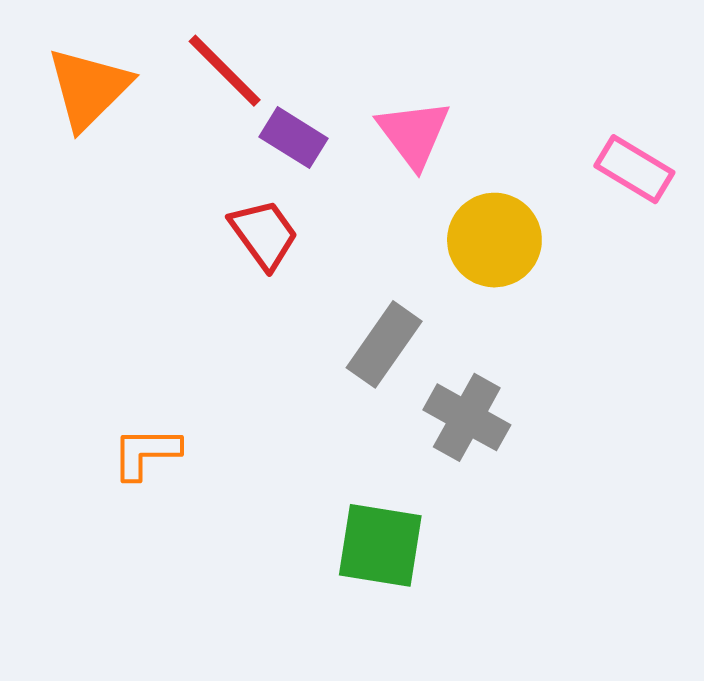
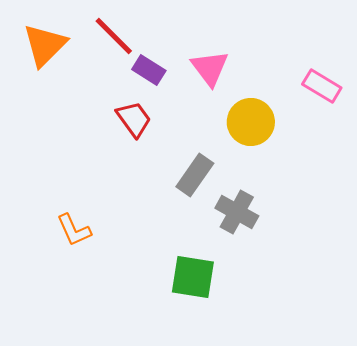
orange L-shape: (146, 453) -> (74, 230), turned -114

